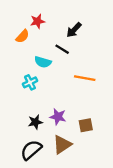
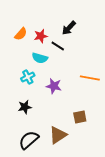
red star: (38, 21) -> (41, 36), moved
orange line: (85, 78) -> (90, 78), moved
purple star: (58, 117) -> (54, 86), moved
black star: (35, 122) -> (25, 107), moved

